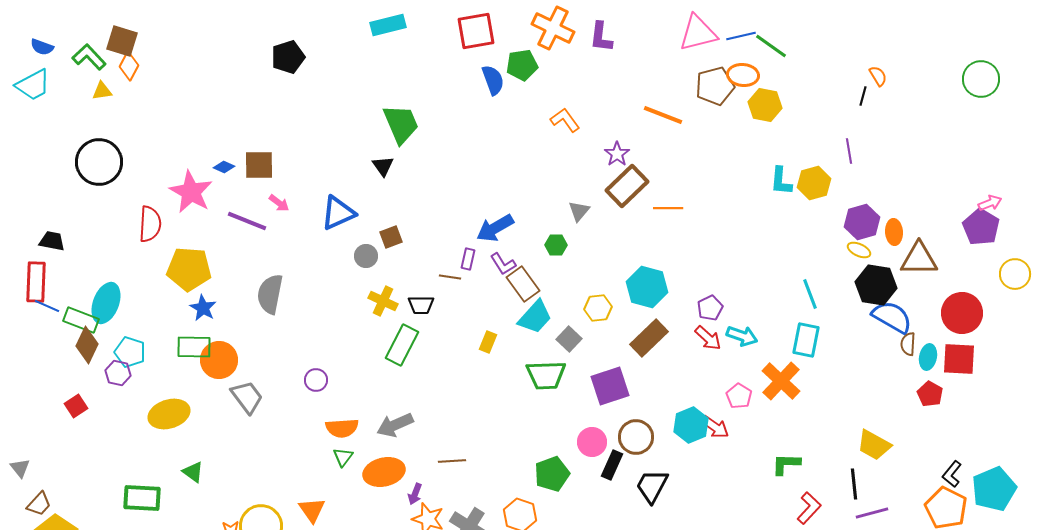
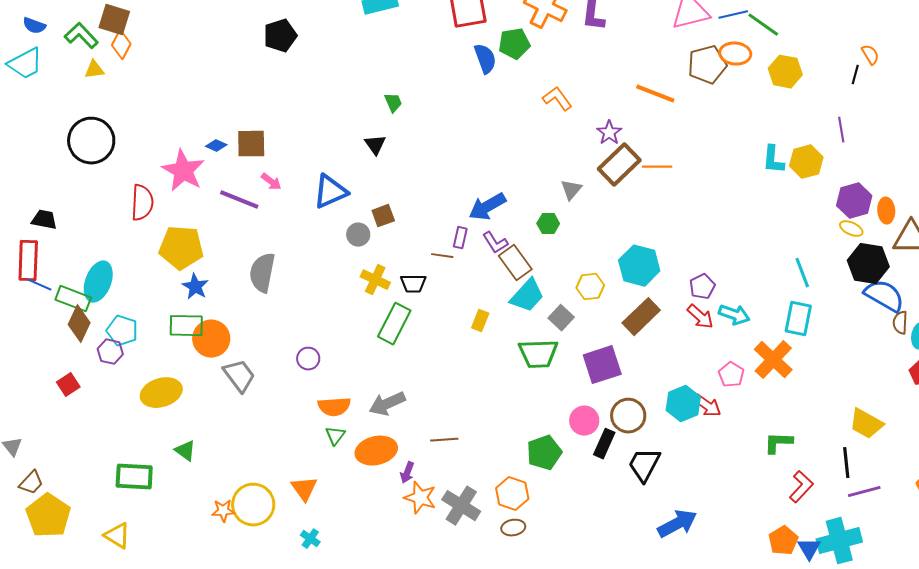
yellow hexagon: (765, 105) -> (785, 72), moved
green trapezoid: (401, 124) -> (393, 103), size x0.5
orange line: (668, 208) -> (657, 167), moved

